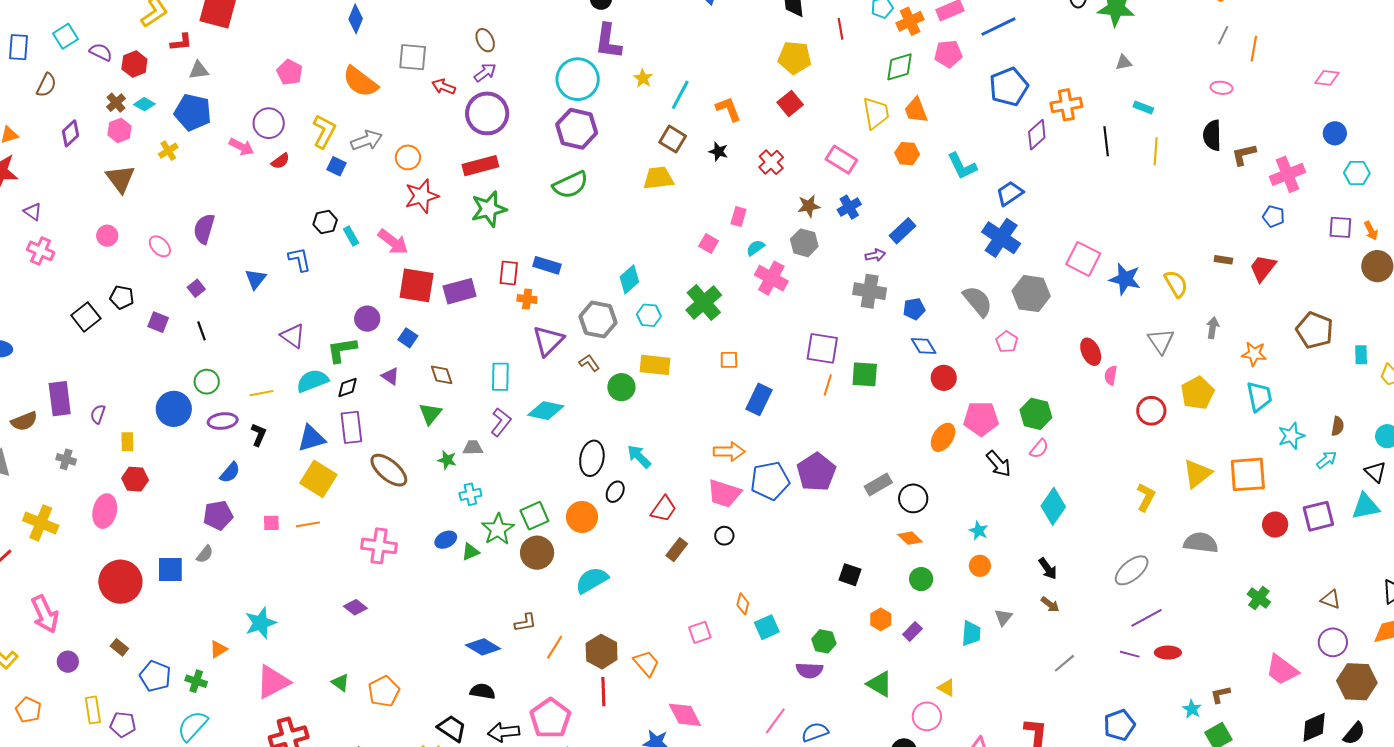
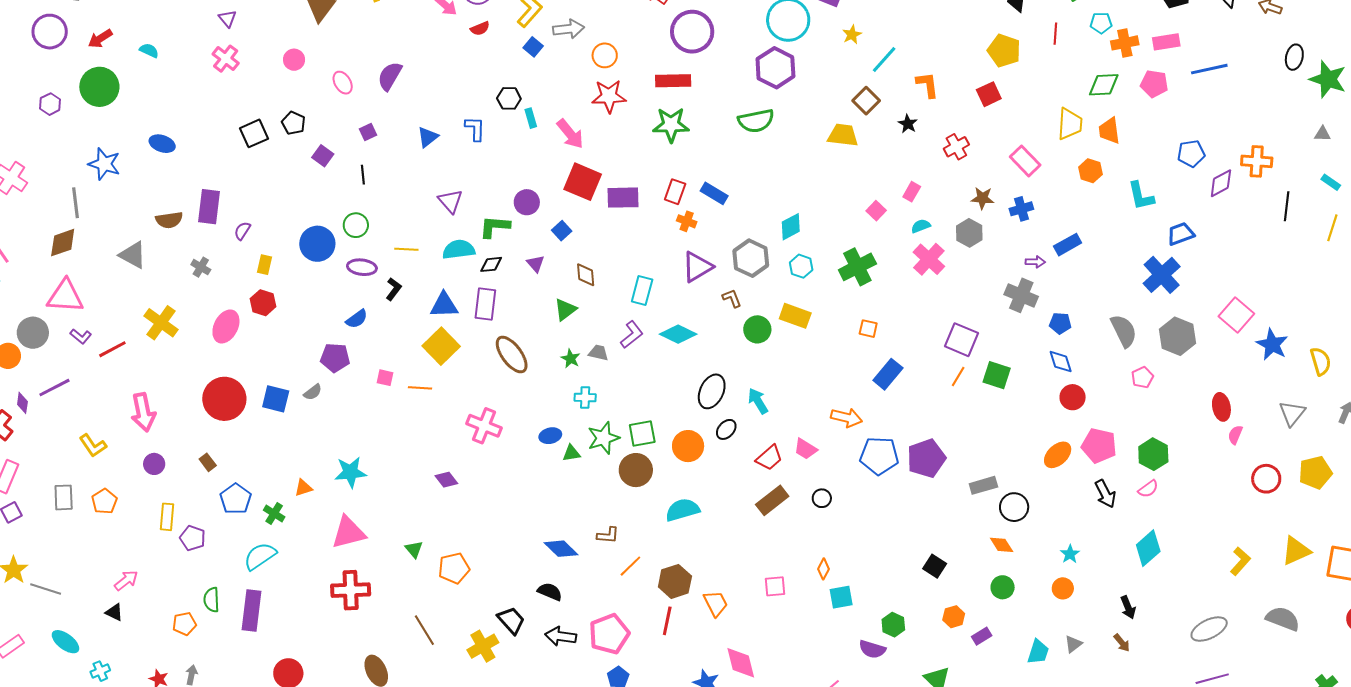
blue pentagon: (1009, 87) -> (1191, 154), moved, size x0.7
pink trapezoid: (724, 493) -> (806, 449), moved, size x0.7
brown rectangle: (677, 550) -> (772, 500), size x1.4

